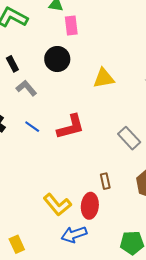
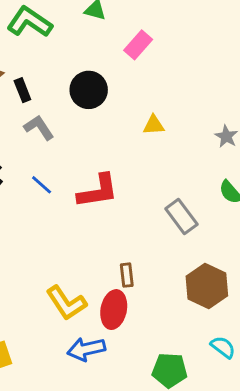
pink rectangle: (71, 25) -> (138, 45), moved, turned 42
yellow triangle: (104, 78) -> (154, 125), size x0.7
brown rectangle: (105, 181) -> (127, 275), moved

